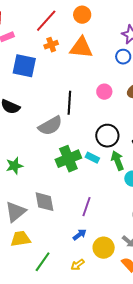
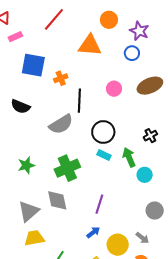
orange circle: (82, 15) -> (109, 20), moved
orange cross: (51, 45) -> (61, 78), moved
black circle: (107, 136) -> (103, 132), moved
green cross: (68, 159) -> (67, 168), moved

